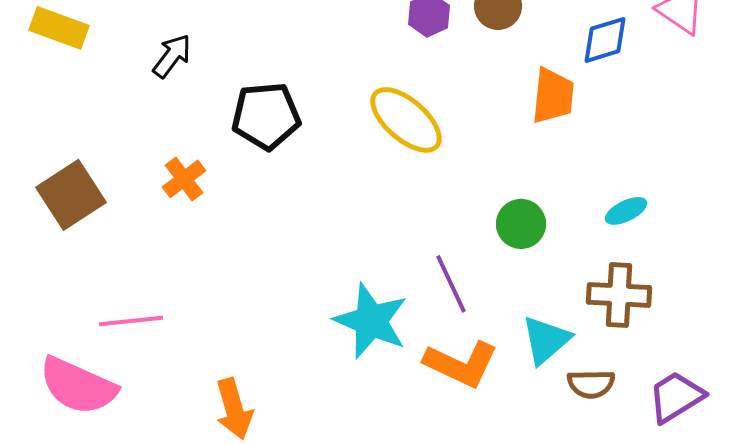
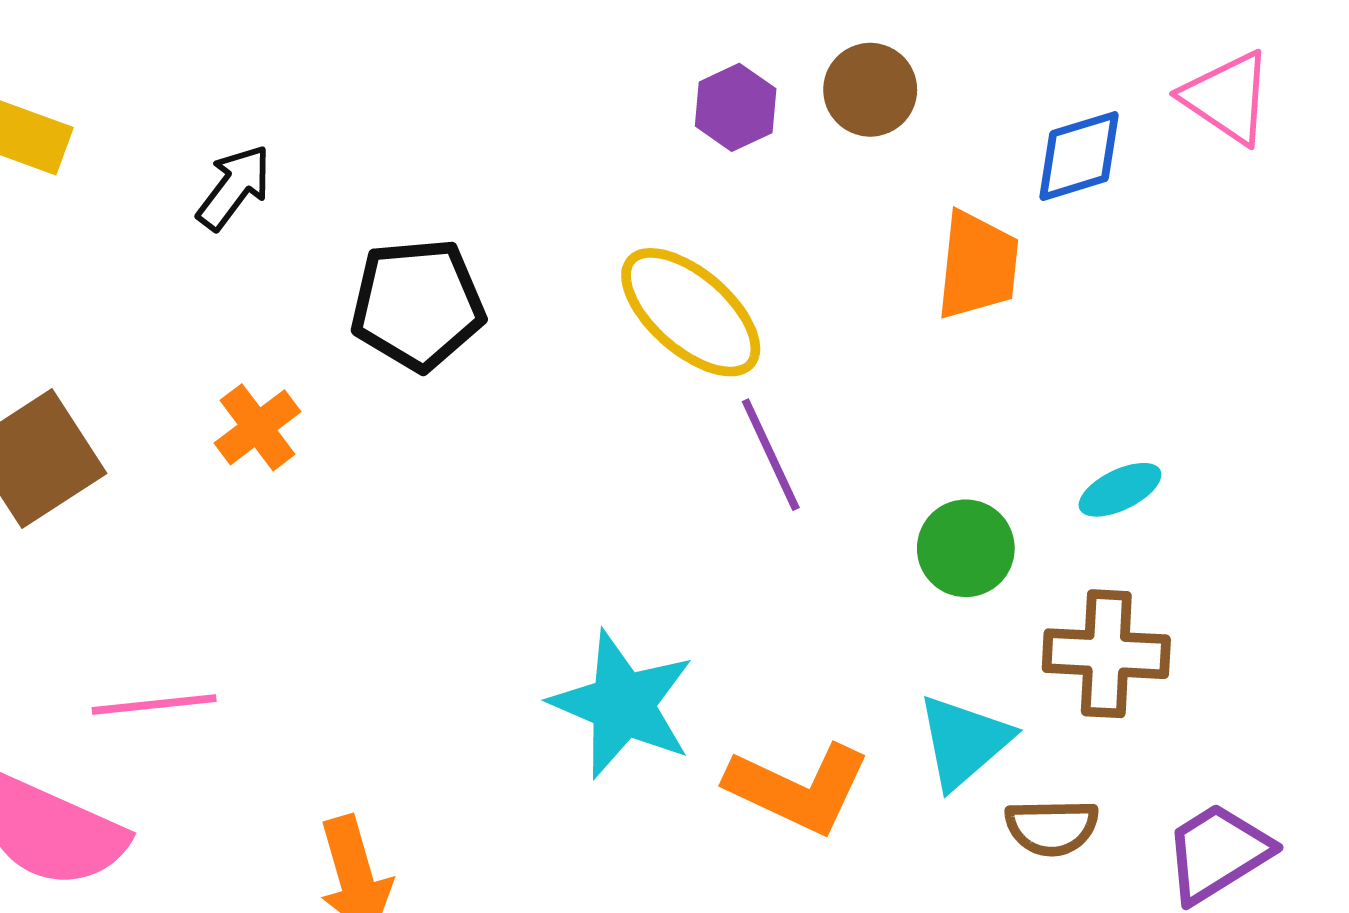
green circle: (521, 224) -> (966, 548), moved
purple line: (451, 284) -> (771, 455), moved

